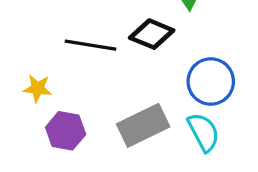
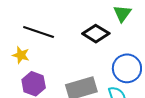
black line: (91, 45) -> (39, 32), moved

